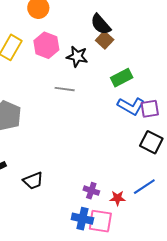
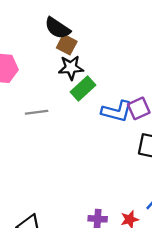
black star: (77, 56) -> (71, 68), moved
green rectangle: (122, 78) -> (83, 88), moved

